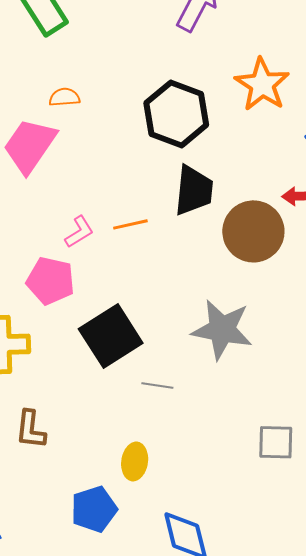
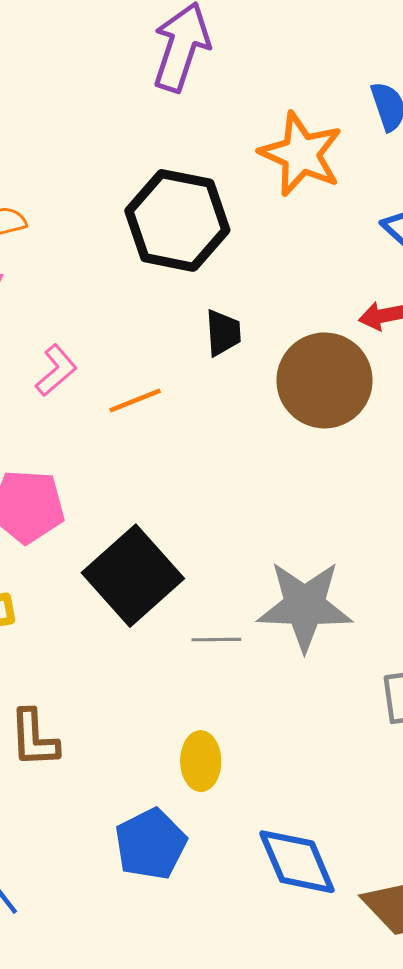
black trapezoid: (194, 190) -> (223, 333), size x0.6
pink L-shape: (79, 232) -> (56, 370), moved
gray star: (222, 330) -> (305, 606), moved

